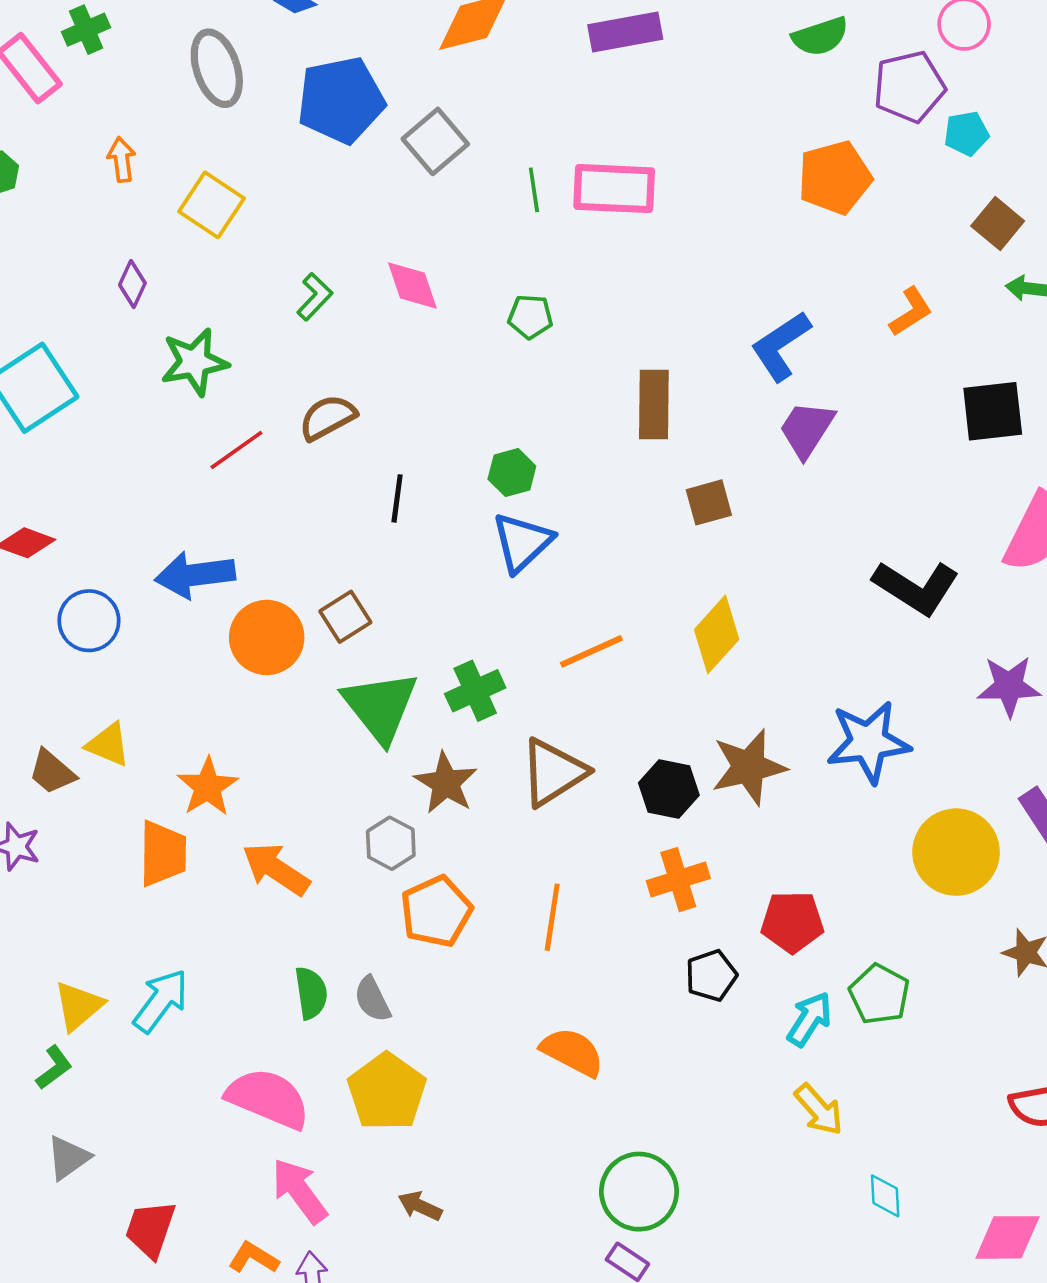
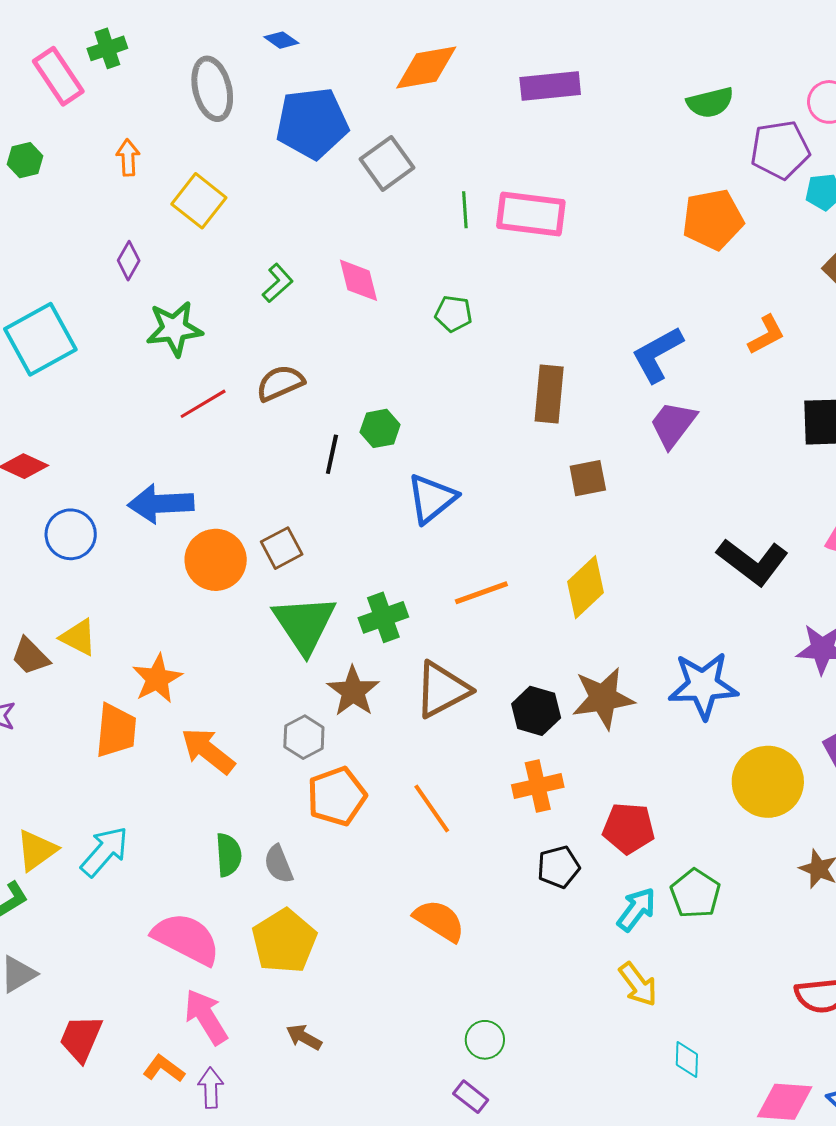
green hexagon: (512, 473) -> (380, 428), moved
orange line: (552, 917) -> (432, 809), turned -48
green circle: (639, 1192) -> (485, 1040), size x0.6

